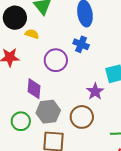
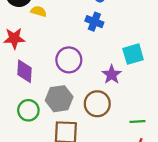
purple circle: (56, 60) -> (69, 60), moved
purple diamond: (34, 89) -> (24, 71), moved

